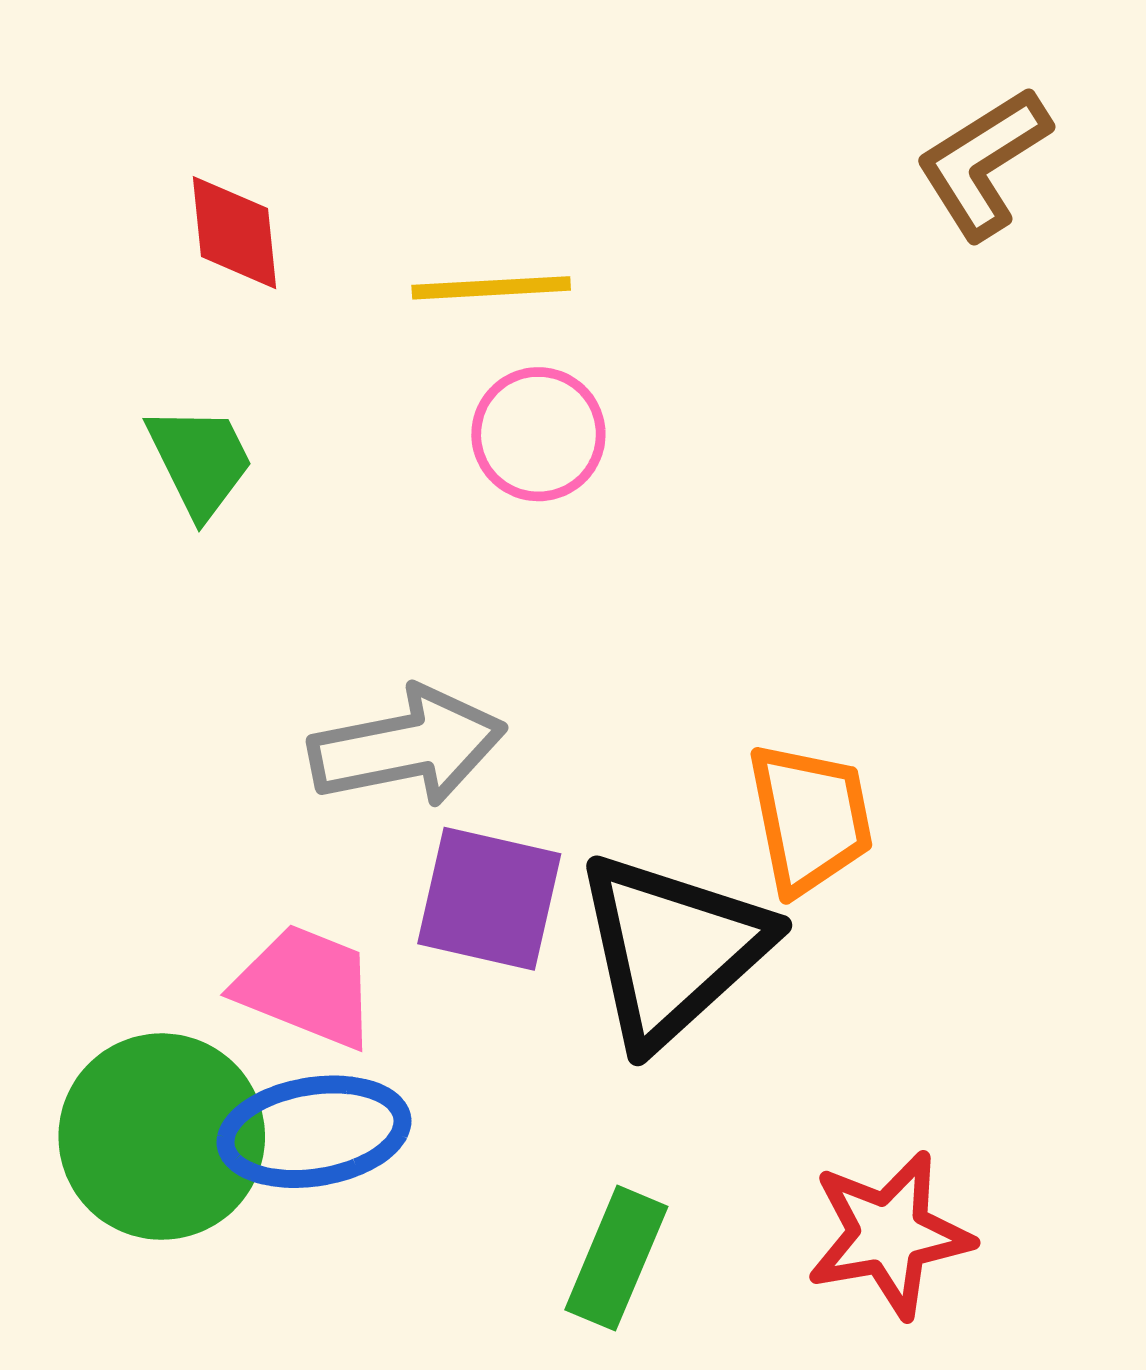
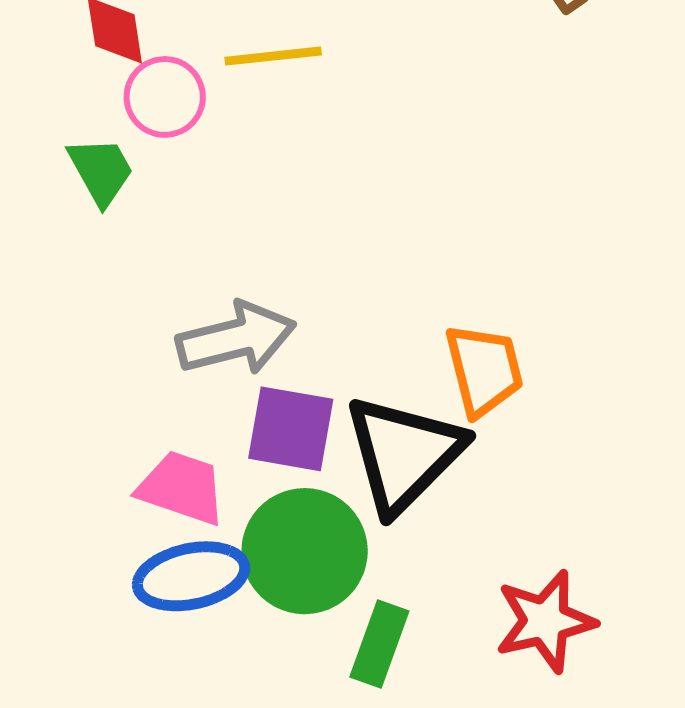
pink circle: (538, 434) -> (165, 97), moved
green circle: (162, 1137) -> (305, 551), moved

